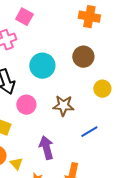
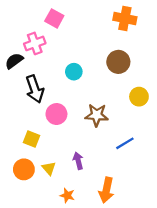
cyan circle: (42, 66) -> (74, 72), size x0.6
purple arrow: (46, 148) -> (78, 161), size x0.7
yellow triangle: (16, 164) -> (49, 168), moved

